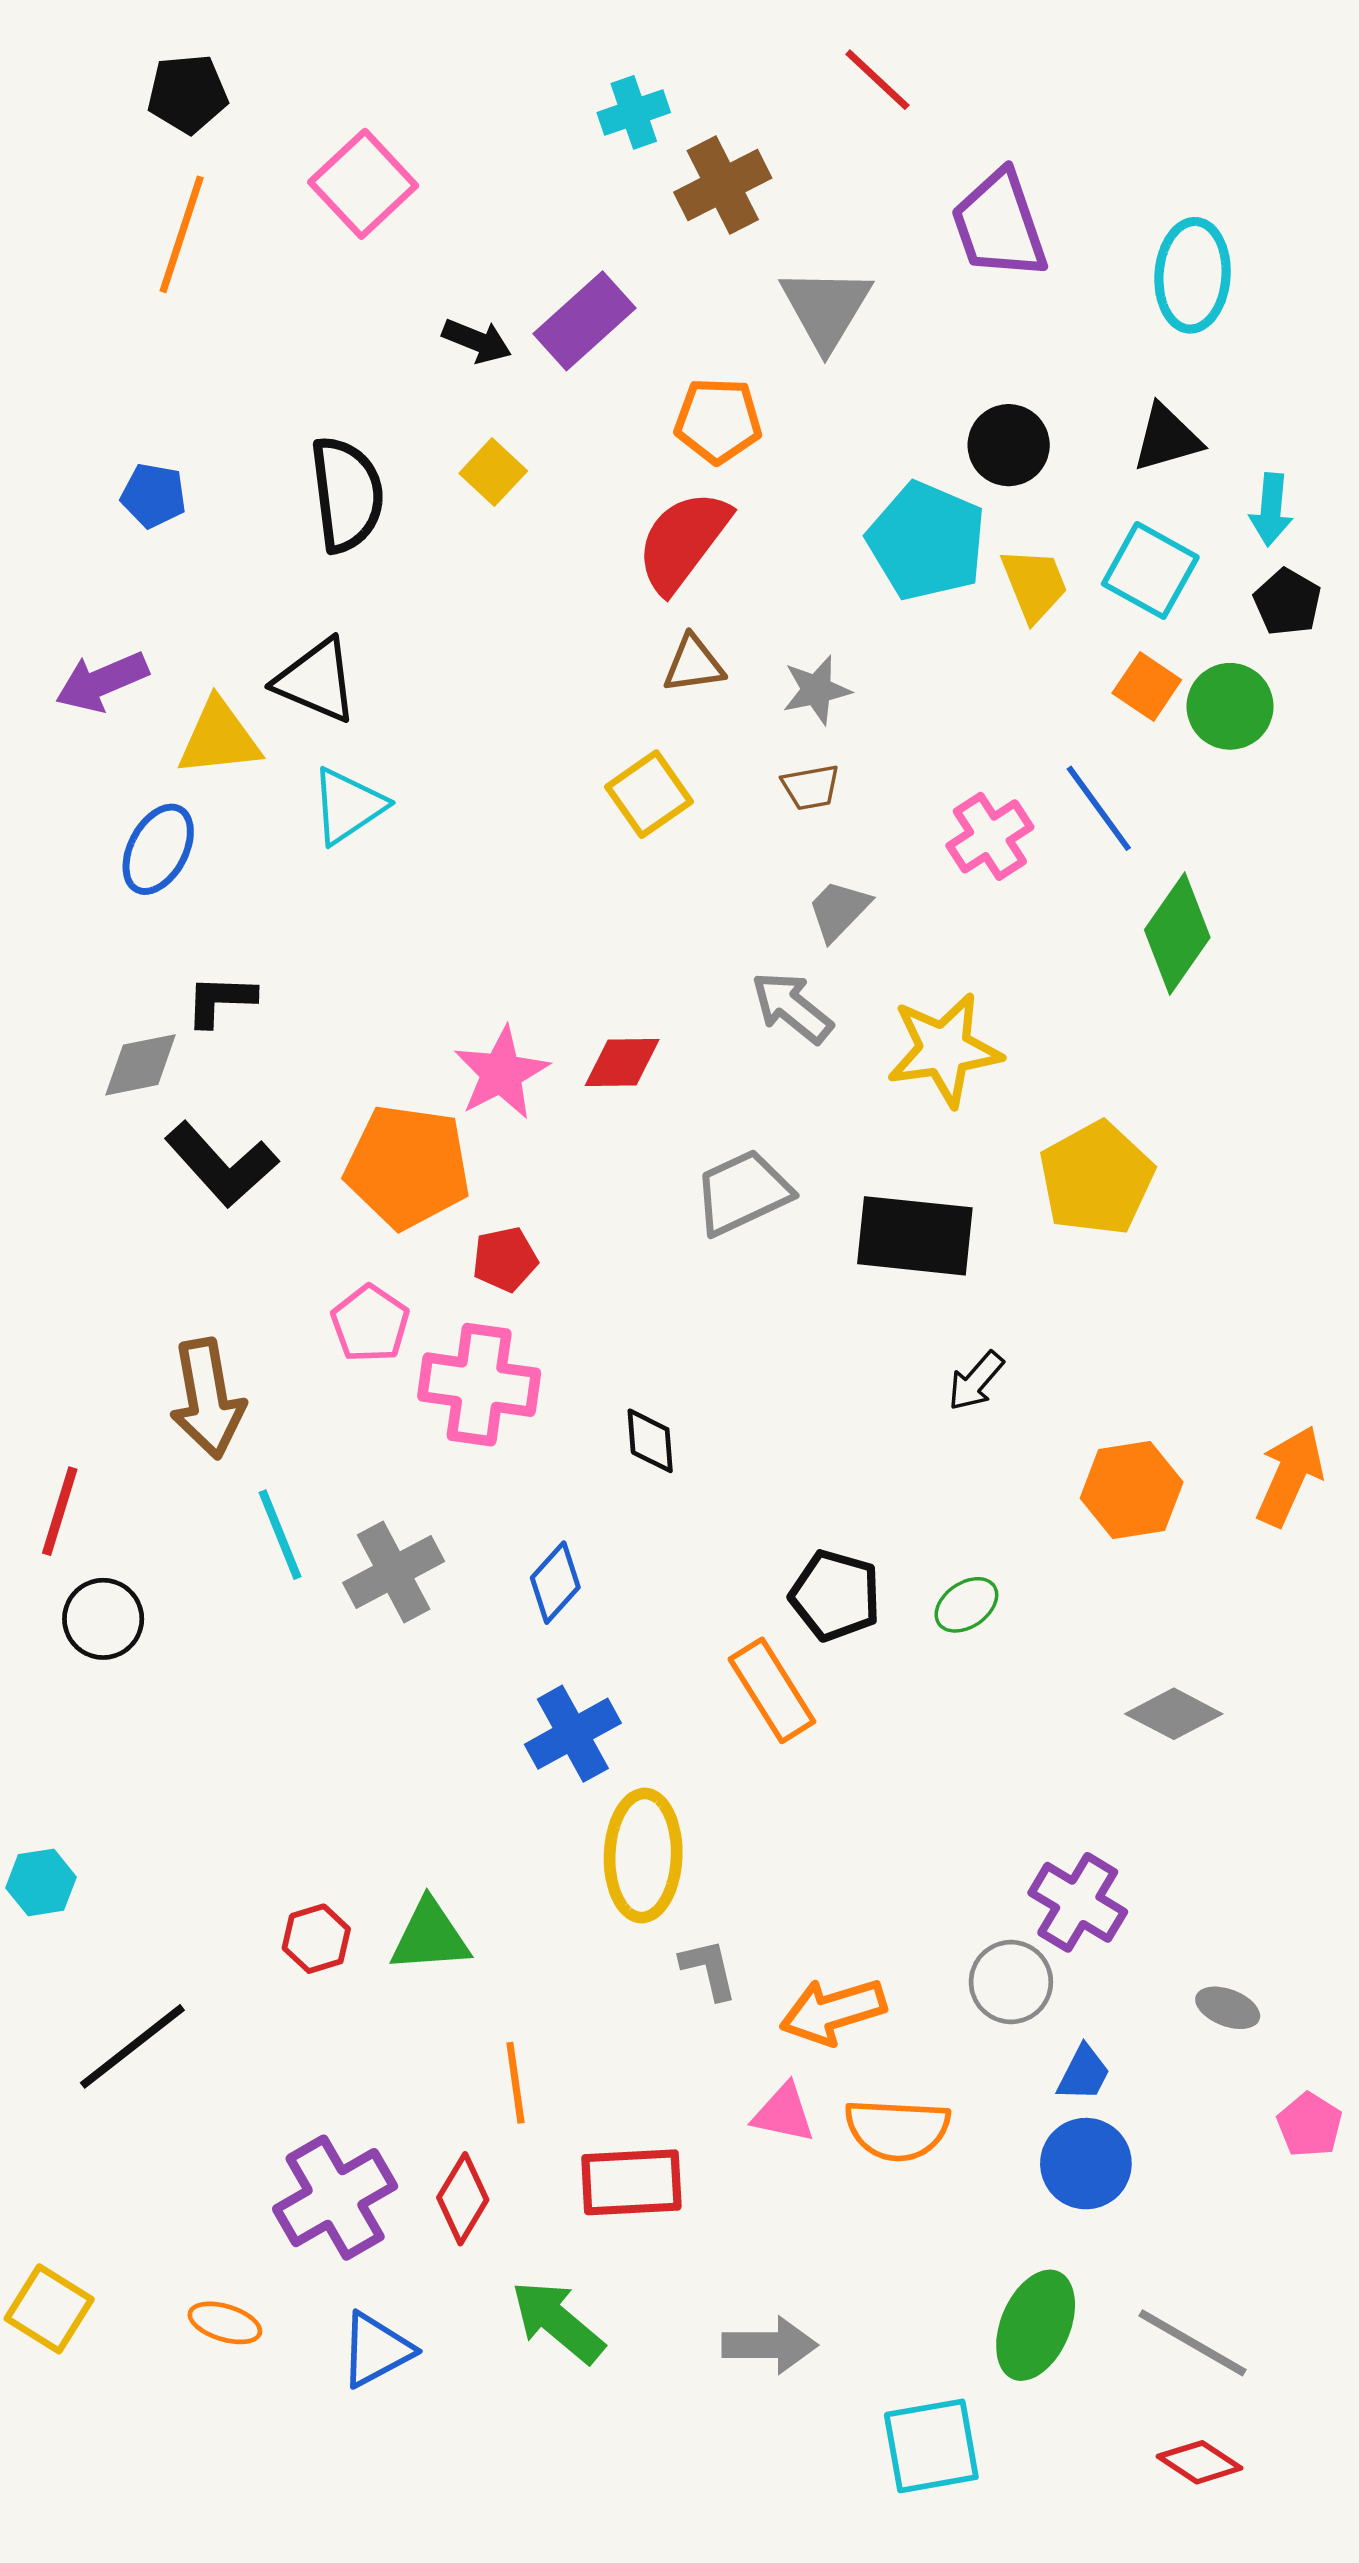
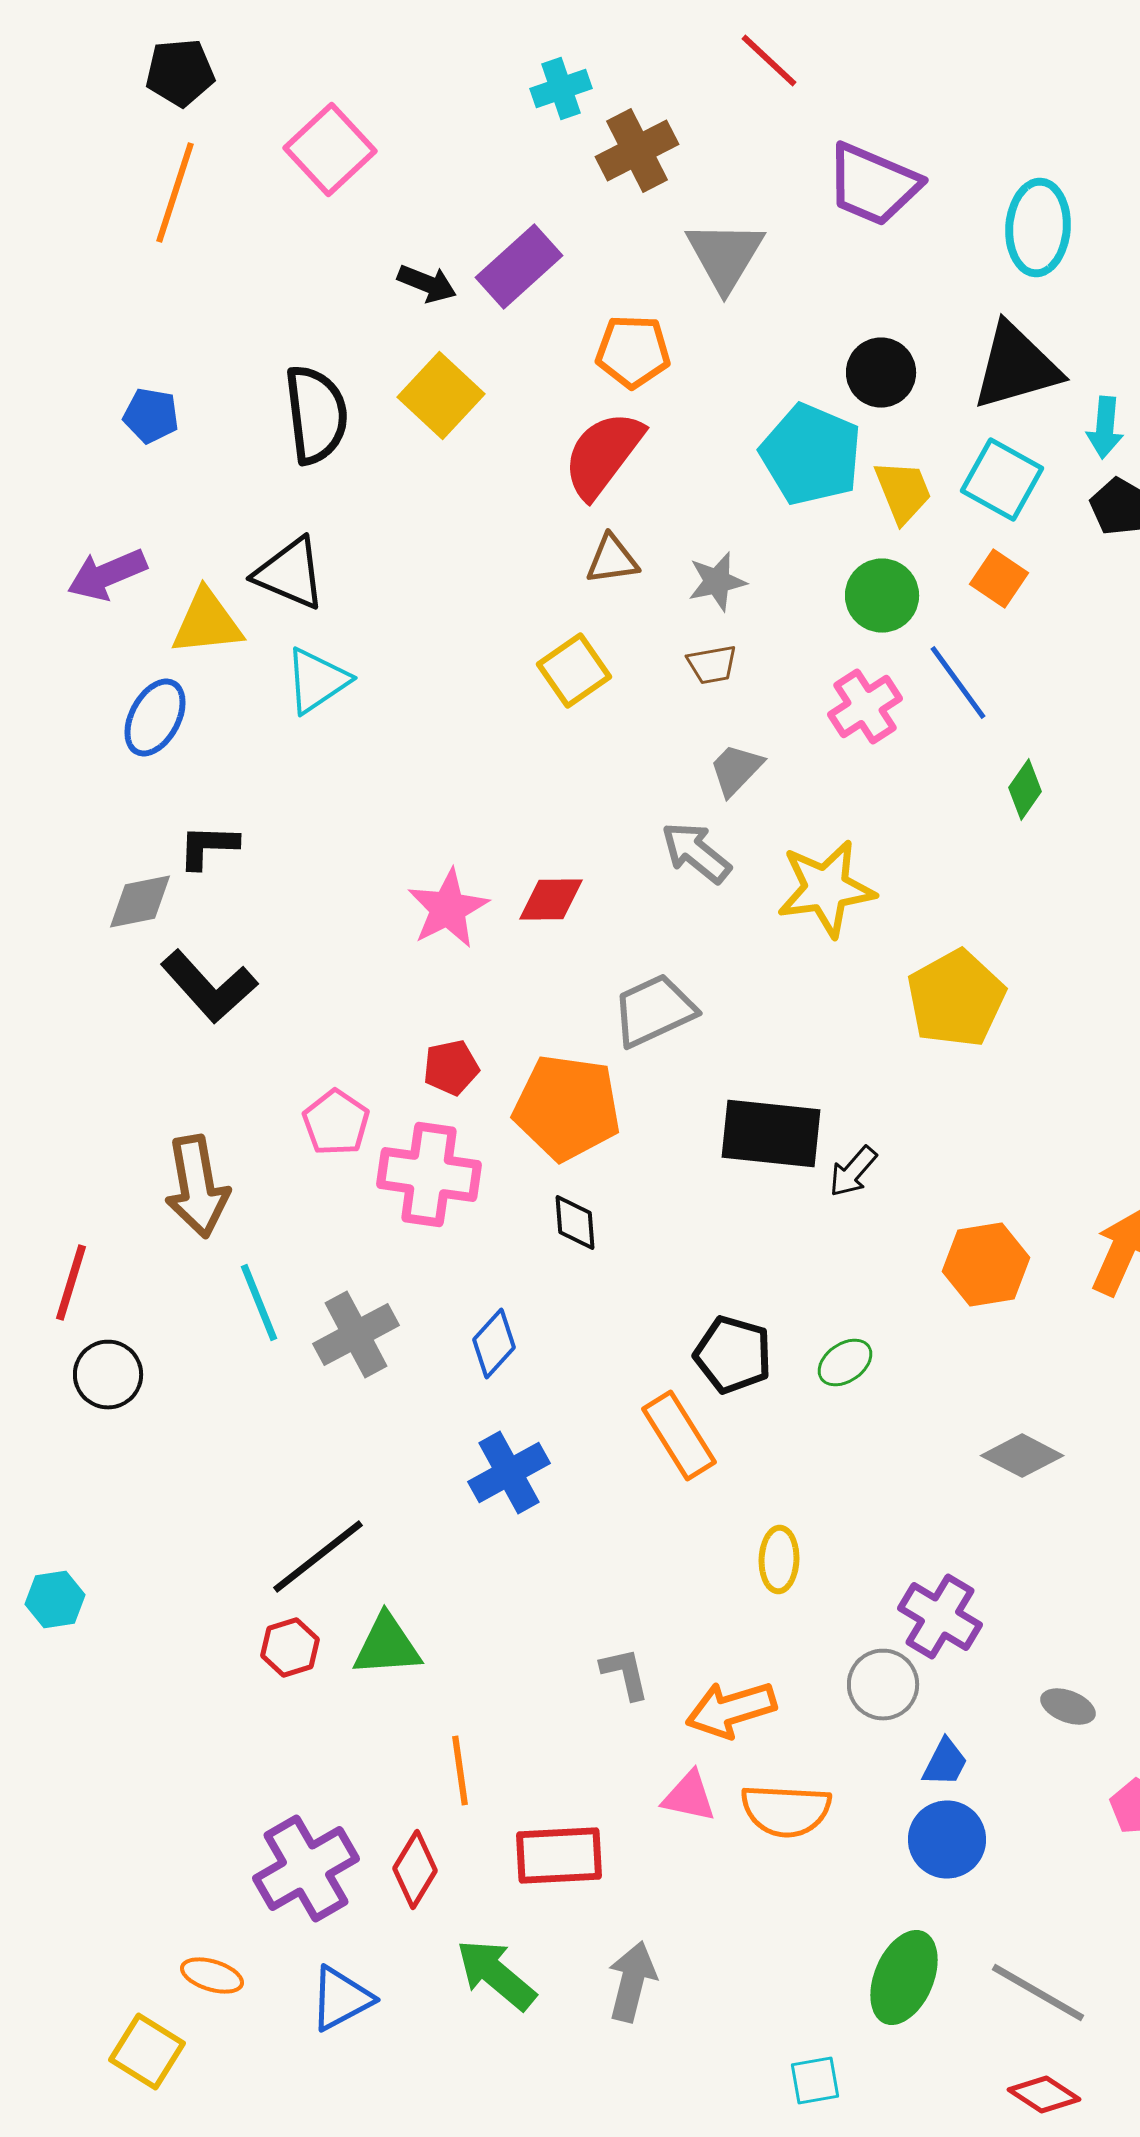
purple trapezoid: (999, 225) -> (873, 184), turned -48
black triangle: (1167, 438) -> (1016, 366), size x1.5
yellow square: (493, 472) -> (441, 396), size x1.5
green circle: (1230, 706) -> (882, 596), moved
green diamond: (1177, 934) -> (1025, 790), size x0.6
orange pentagon: (408, 1167) -> (567, 1108), moved
black rectangle: (915, 1236) -> (771, 1134), moved
yellow ellipse: (643, 1855) -> (779, 1560), moved, size x0.6
black line: (132, 2046) -> (318, 1556), moved
yellow square: (49, 2309) -> (147, 2052), moved
gray arrow: (770, 2345) -> (632, 1982), moved, turned -76
cyan square: (931, 2446) -> (815, 2080), size x0.6

